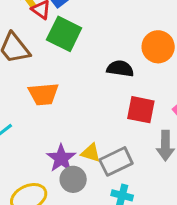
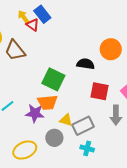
green square: (64, 34) -> (53, 79), moved
orange trapezoid: (43, 94) -> (47, 102), moved
purple star: (61, 158) -> (35, 113), moved, turned -30

